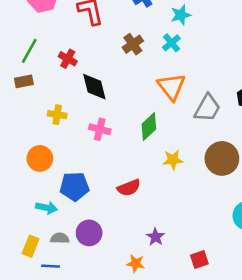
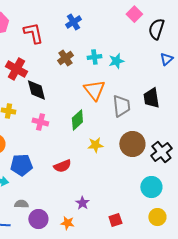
cyan star: (181, 15) -> (116, 61), moved
cyan cross: (171, 43) -> (94, 57), turned 32
red cross: (68, 59) -> (16, 69), size x1.5
gray trapezoid: (207, 108) -> (121, 106), turned -35
purple circle: (89, 233) -> (38, 219), moved
gray semicircle: (60, 238) -> (21, 204), moved

